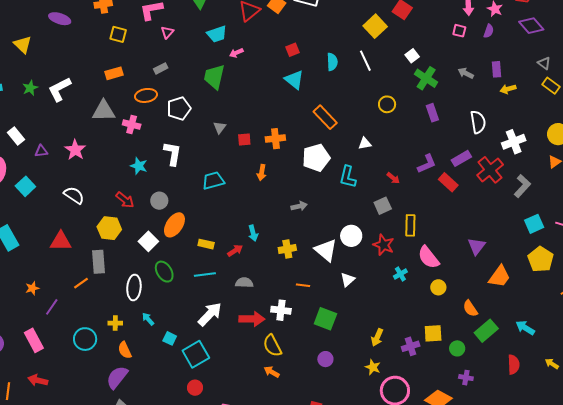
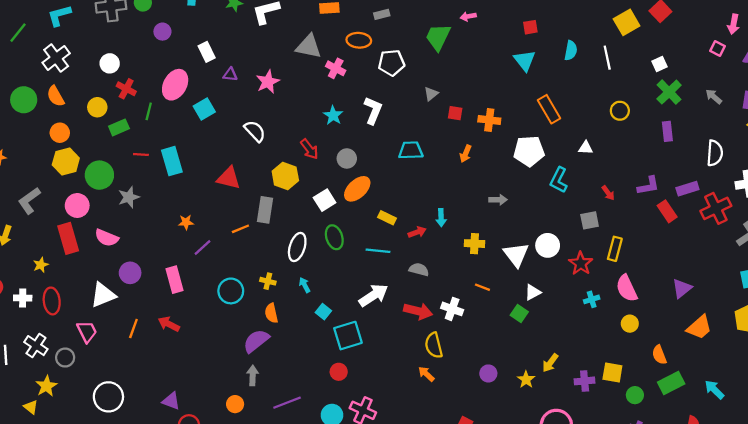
green square: (325, 319) -> (519, 313), moved, size x0.7
yellow star: (373, 367) -> (526, 380), moved

